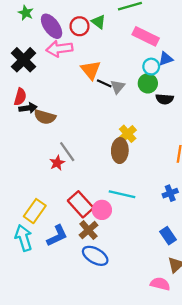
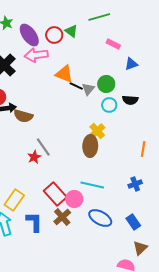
pink rectangle: (146, 36) -> (113, 44), size x0.6
cyan circle: (151, 67) -> (109, 105), moved
orange triangle: (91, 70) -> (64, 74), turned -30
green circle: (148, 83) -> (106, 84), moved
blue L-shape: (57, 236) -> (34, 222), turned -65
blue ellipse: (95, 256) -> (100, 218), moved

